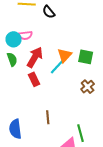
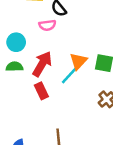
pink semicircle: (25, 35) -> (47, 25), moved
green semicircle: (12, 59) -> (14, 67), turned -72

